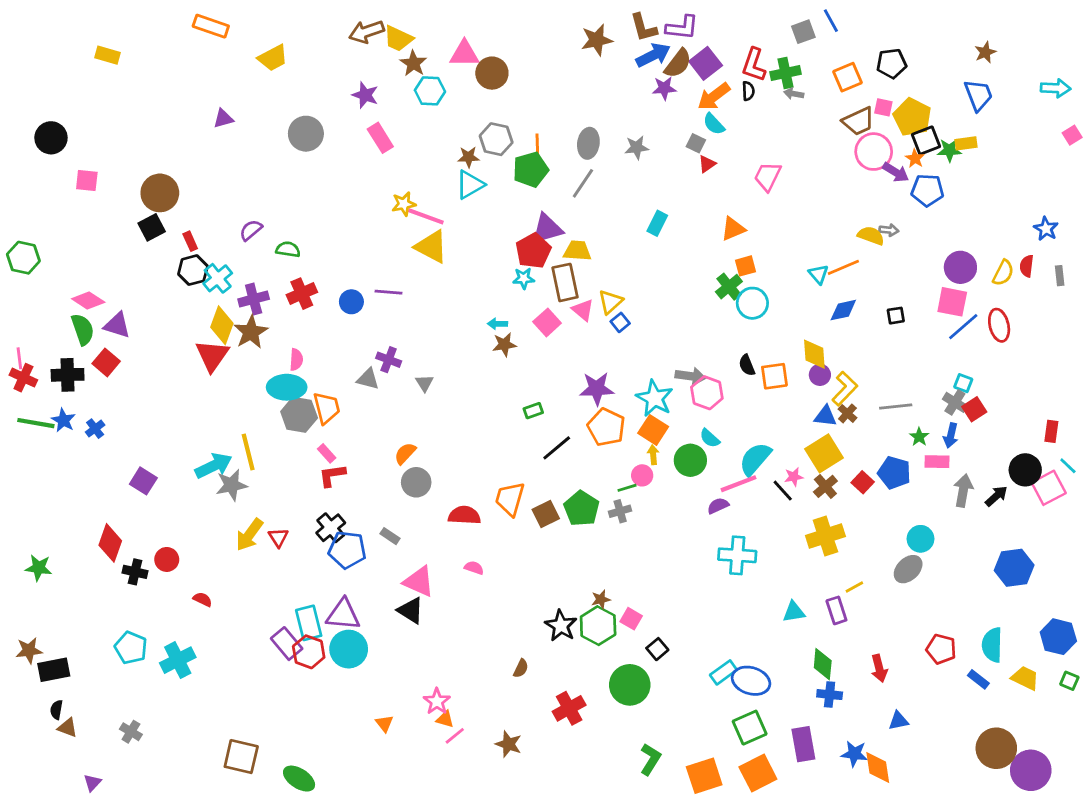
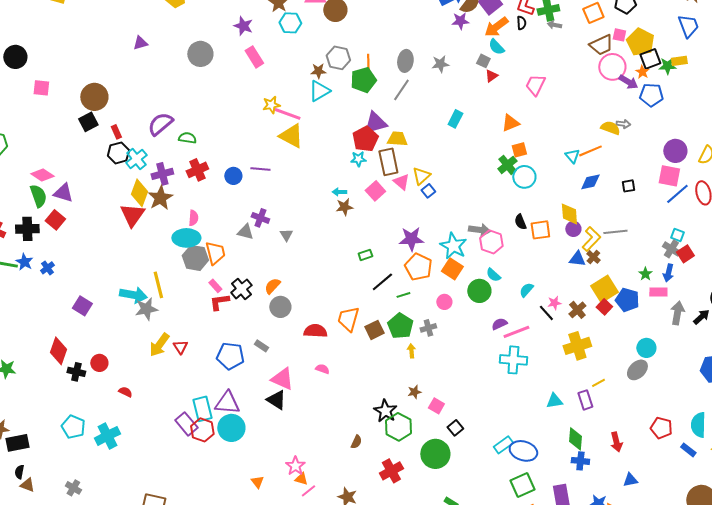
purple semicircle: (251, 230) -> (160, 124), size x1.5
gray line: (896, 407) -> (615, 232), moved
yellow square: (824, 453) -> (604, 289), moved
yellow arrow: (653, 455) -> (411, 351), moved
cyan semicircle: (755, 459) -> (526, 290), size x0.6
cyan arrow: (214, 466) -> (133, 295), turned 36
pink line: (739, 484) -> (516, 332), moved
green line: (627, 488) -> (403, 295), moved
black cross: (331, 528) -> (241, 289), moved
green hexagon: (598, 626) -> (398, 427), moved

